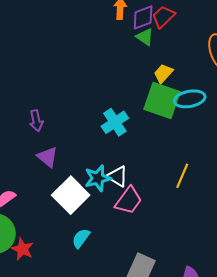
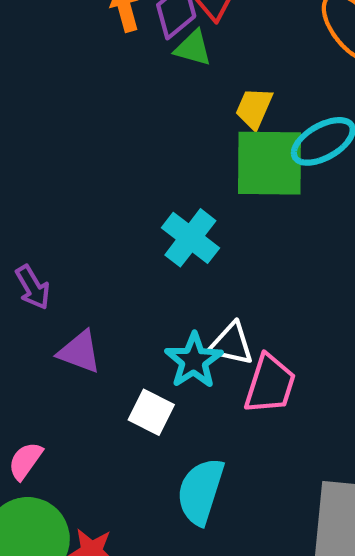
white square: (71, 195) -> (151, 412), size x0.6
cyan semicircle: (81, 238) -> (201, 491), size x1.5

